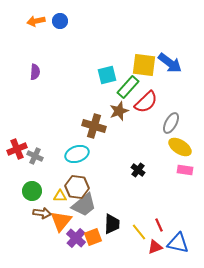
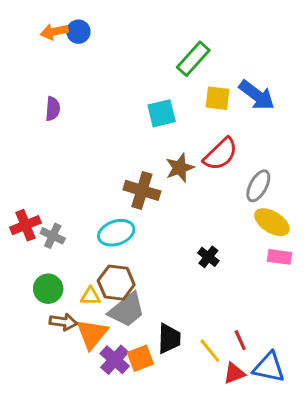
blue circle: (60, 21) -> (78, 32), moved
yellow square: (144, 65) -> (218, 98), size x0.7
green rectangle: (128, 87) -> (193, 59), moved

